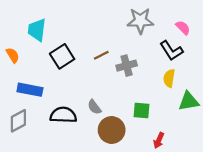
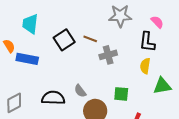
black L-shape: (171, 51) -> (147, 42), turned 40
brown line: (101, 55) -> (90, 39), moved, turned 48
black square: (62, 56) -> (64, 40), moved
blue rectangle: (30, 90) -> (27, 59), moved

